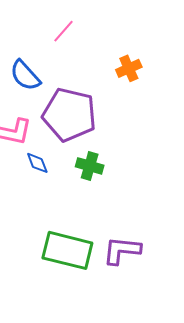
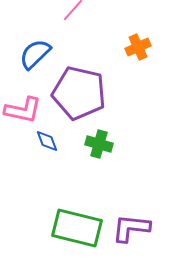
blue semicircle: (25, 75) -> (35, 54), turned 88

